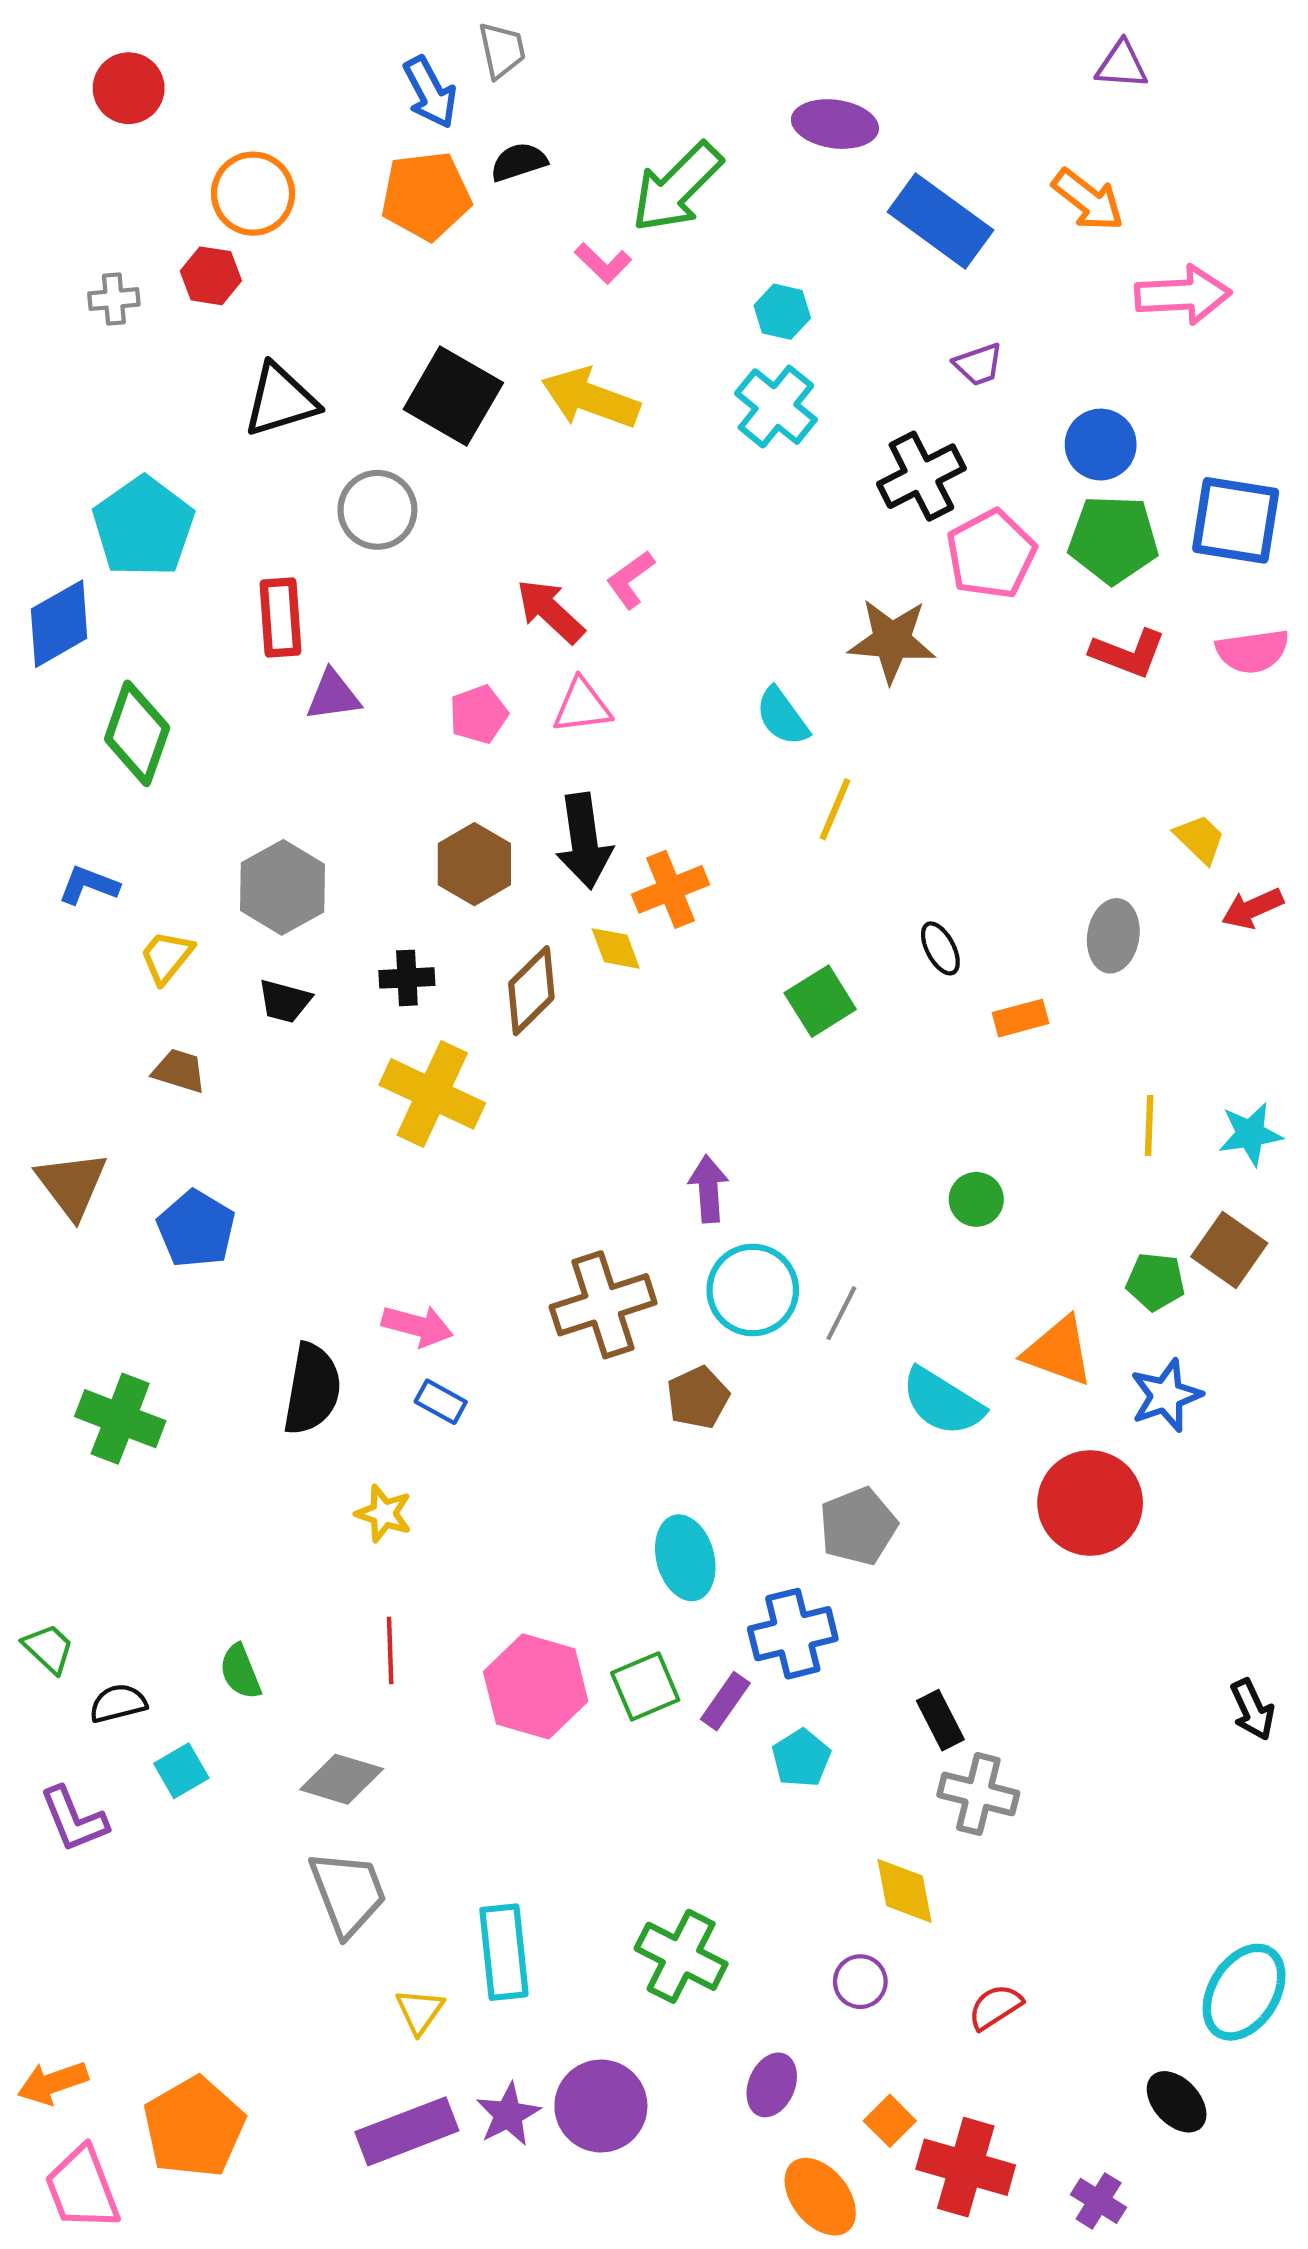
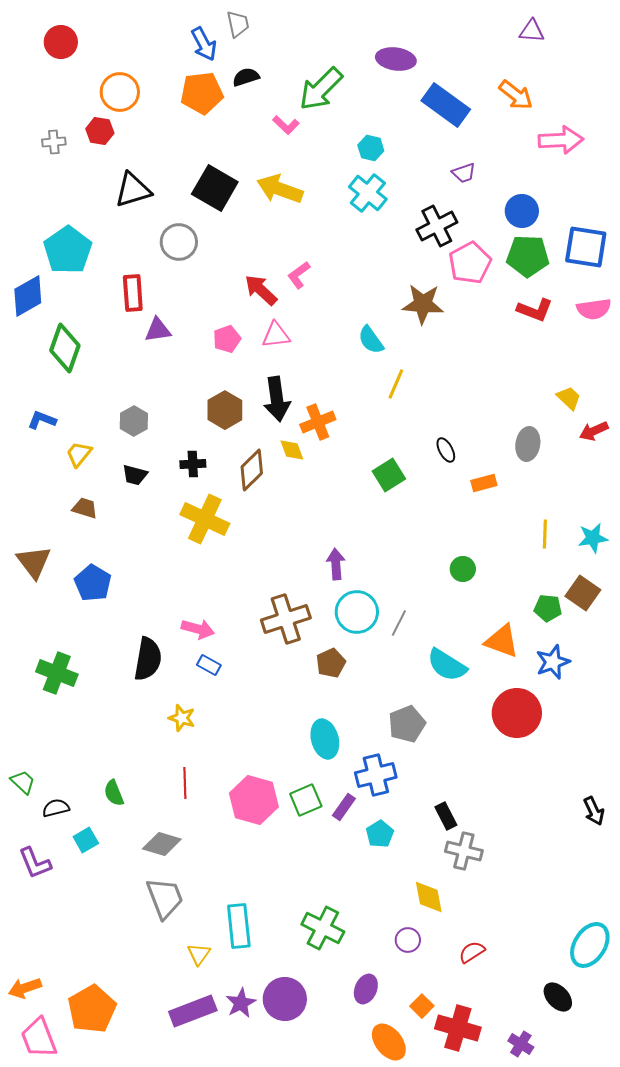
gray hexagon: (283, 887) -> (134, 421), size x0.7

